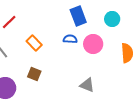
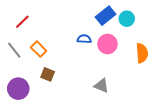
blue rectangle: (78, 16) -> (105, 16), moved, turned 72
orange rectangle: (34, 43) -> (39, 49), moved

